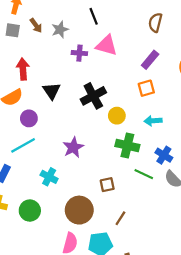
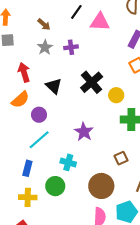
black line: (94, 16) -> (76, 12), turned 70
brown arrow: (36, 25) -> (44, 24), moved
gray star: (60, 30) -> (45, 47), moved
pink triangle: (107, 45) -> (100, 22), moved
green circle: (30, 211) -> (55, 186), moved

